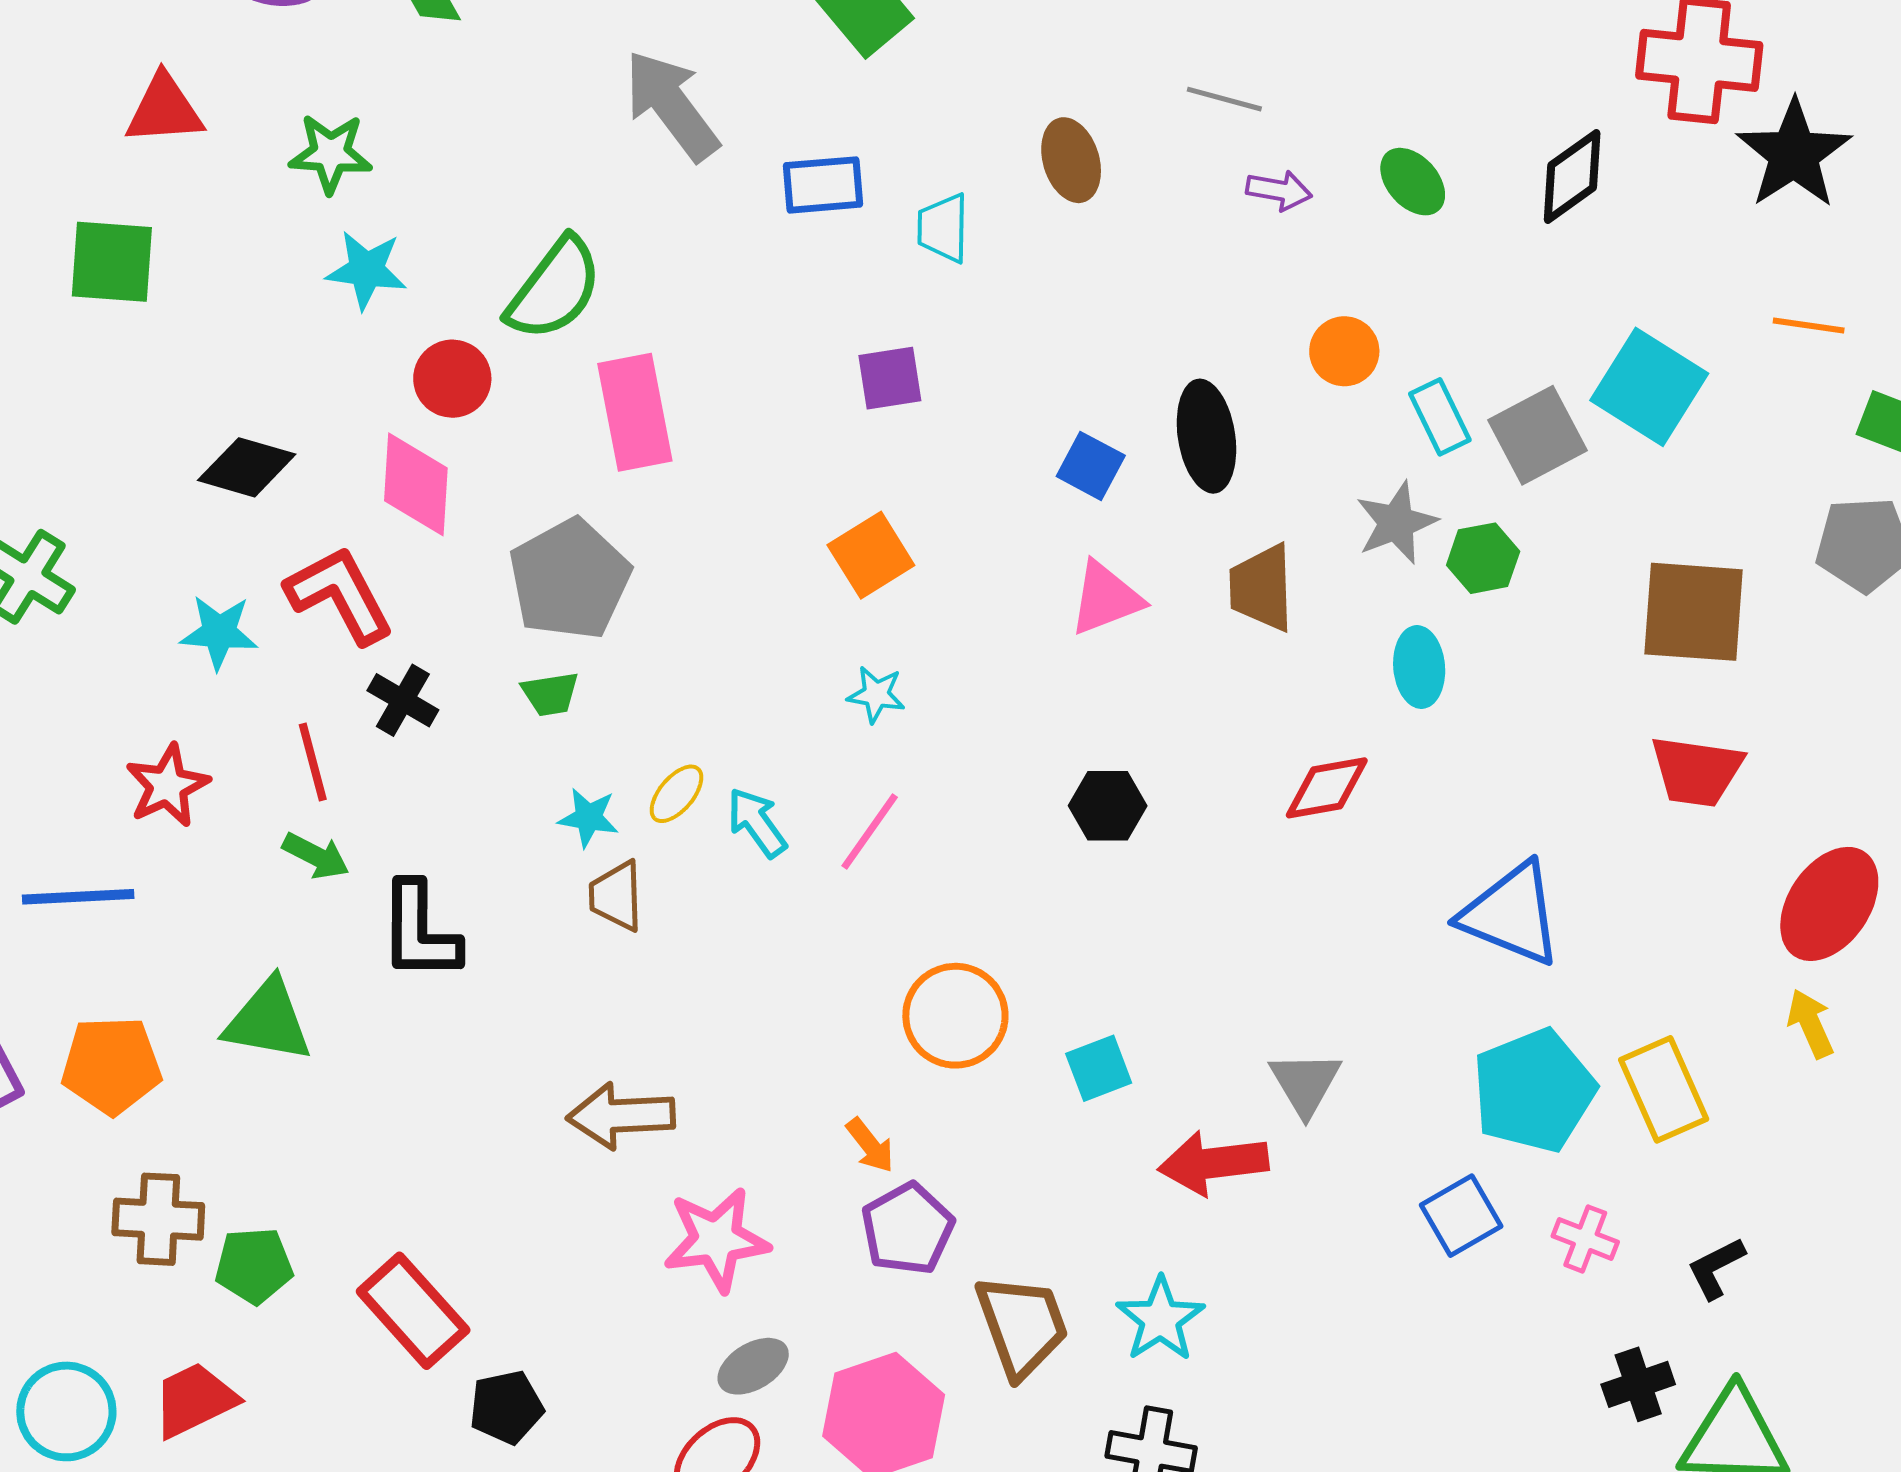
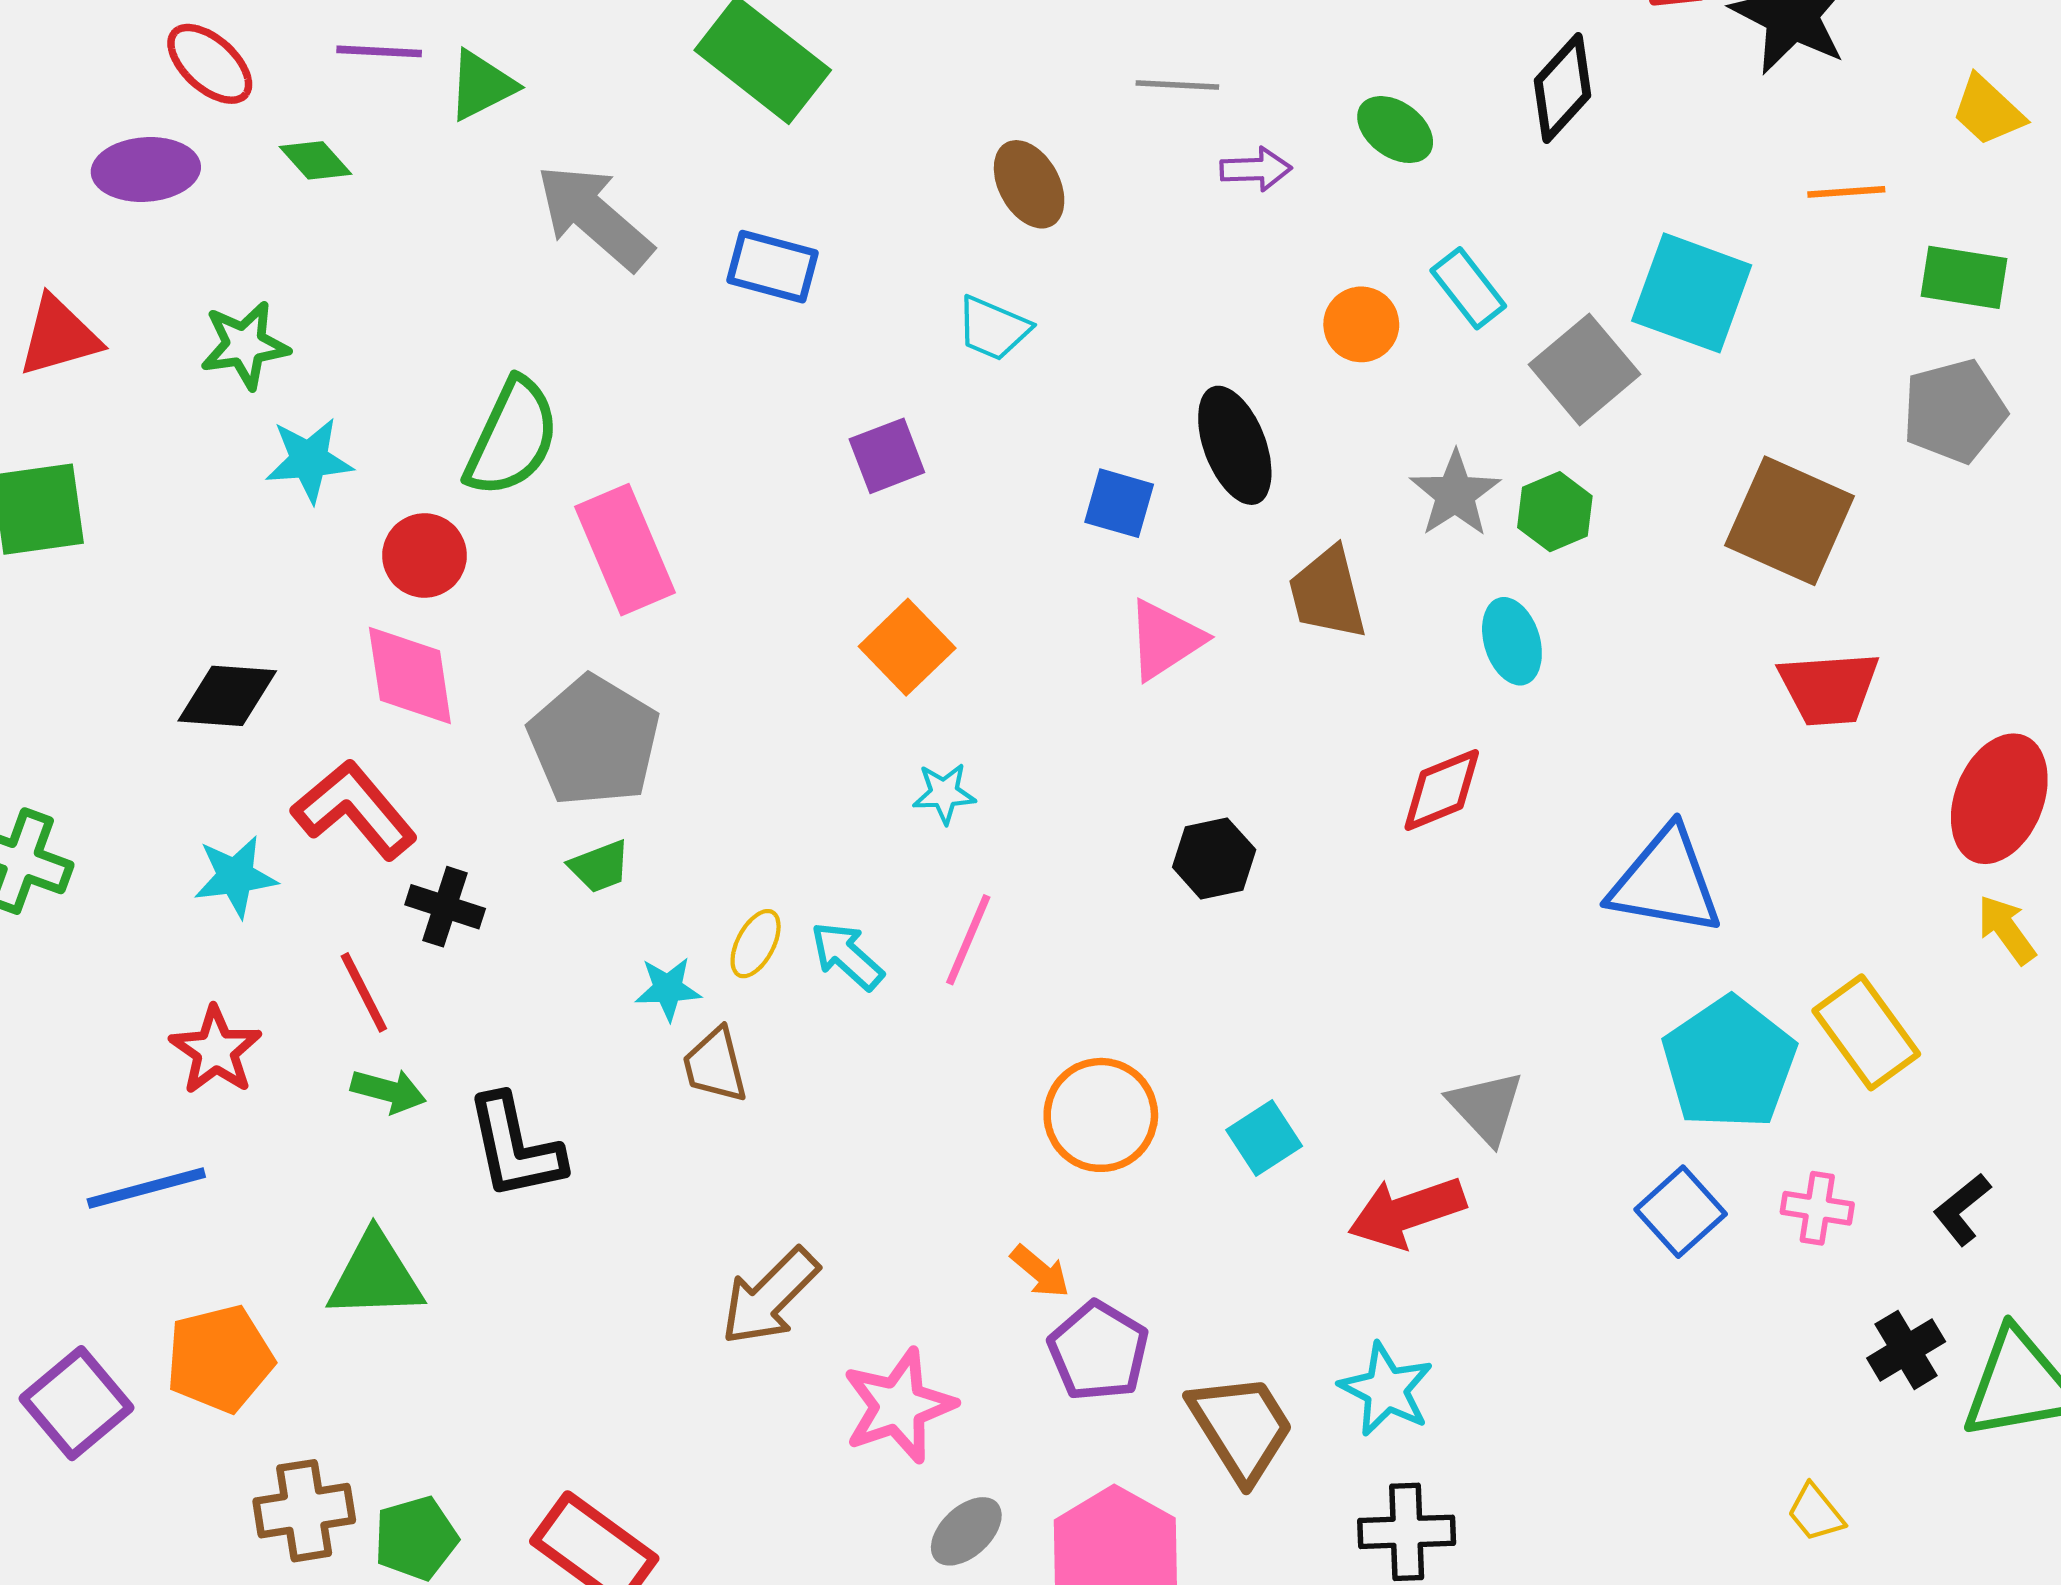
blue rectangle: (823, 185) -> (772, 267), turned 32
cyan trapezoid: (943, 228) -> (993, 328), moved, turned -56
cyan rectangle: (1440, 417) -> (1468, 288), moved
brown square: (1694, 612) -> (1790, 521), turned 32
brown arrow: (621, 1116) -> (770, 1297), turned -30

